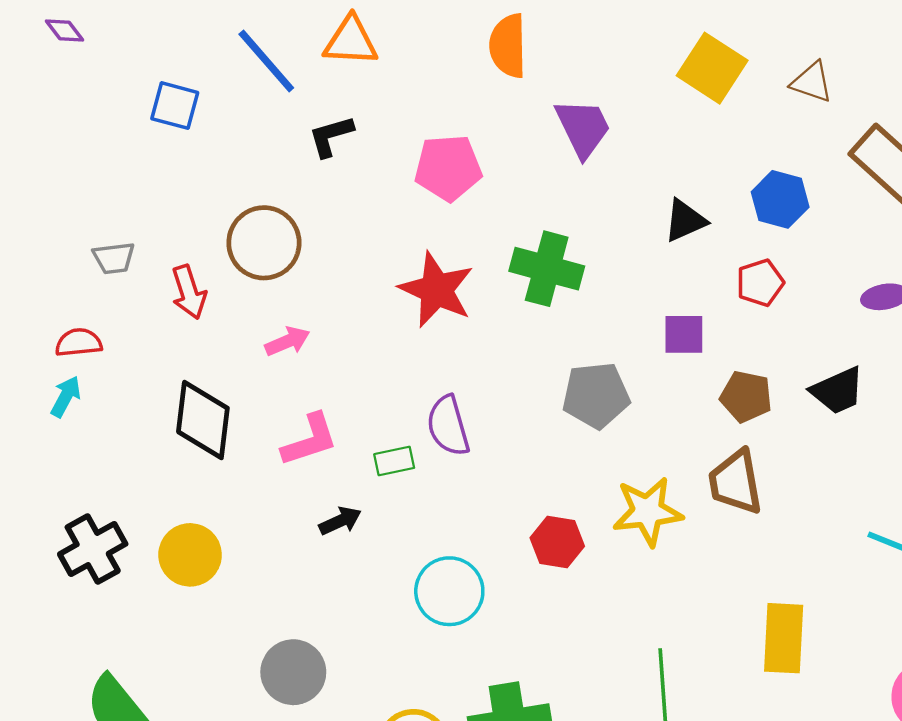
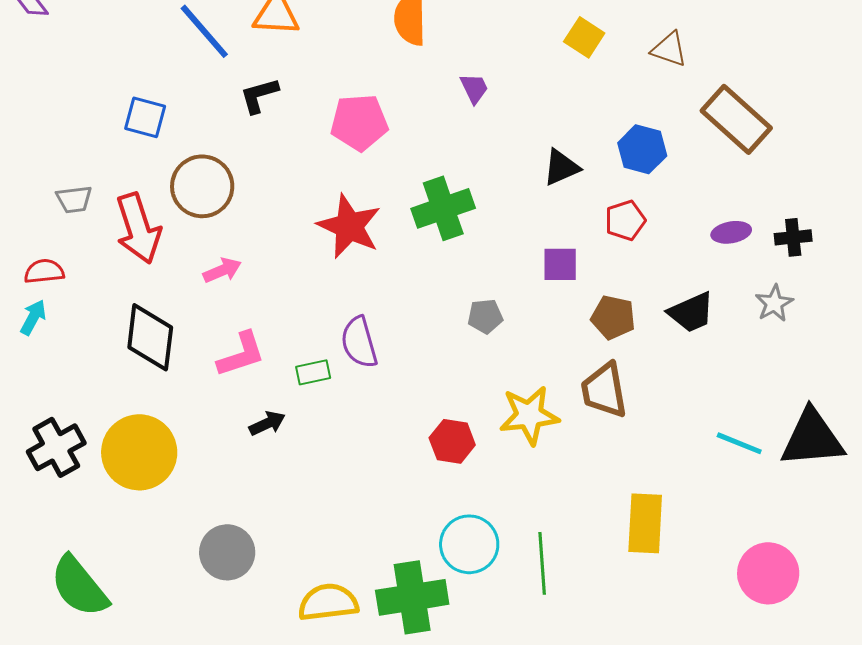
yellow square: (712, 68) -> (584, 37), size x0.7
blue square: (175, 106) -> (145, 117), moved
purple trapezoid: (583, 128) -> (474, 88), size x0.6
green cross: (547, 269) -> (443, 208), turned -34
red arrow: (189, 292) -> (138, 228), size x1.5
gray pentagon: (596, 395) -> (485, 316), size x0.6
yellow circle: (190, 555) -> (139, 452), size x1.4
cyan circle: (449, 591) -> (469, 544), moved

